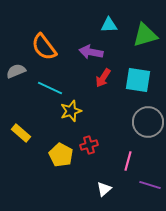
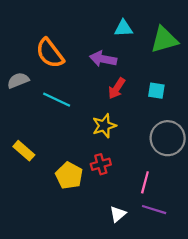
cyan square: (138, 80) -> (156, 91), size x0.6
yellow star: (71, 111) -> (104, 126), moved
purple line: (150, 185) -> (154, 210), moved

